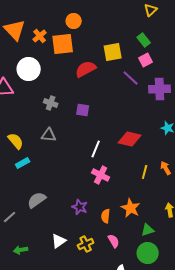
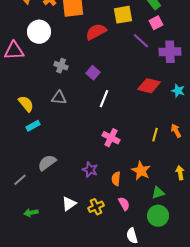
purple square: (83, 110) -> (93, 73), turned 32
red diamond: (130, 139) -> (149, 86), moved
white line: (96, 149) -> (104, 99), moved

